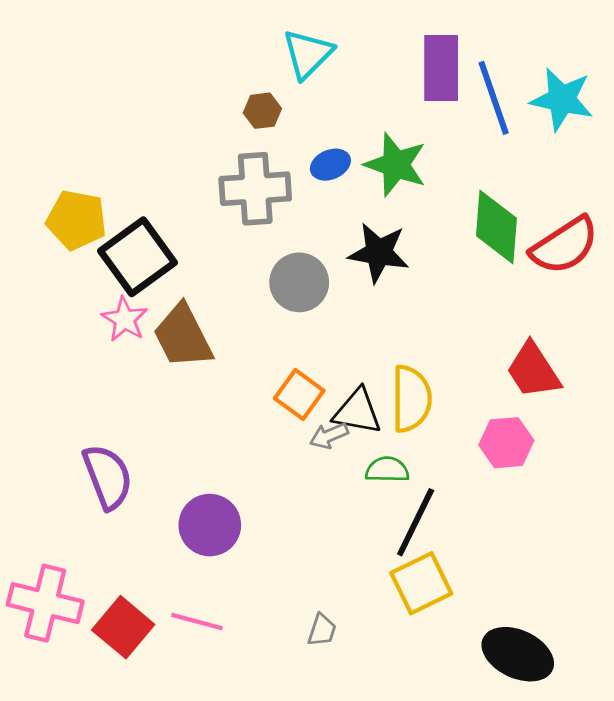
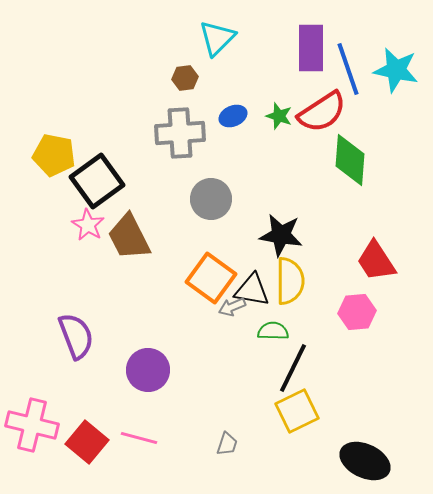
green star: (396, 165) -> (279, 116), size x0.6
red semicircle: (565, 245) -> (322, 112), moved
black star: (379, 253) -> (281, 235), moved
orange square: (299, 394) -> (211, 278), size x1.4

